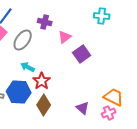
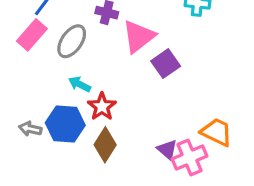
pink triangle: (65, 37) -> (139, 36), size x1.6
pink cross: (109, 113) -> (190, 157), moved, size x1.5

